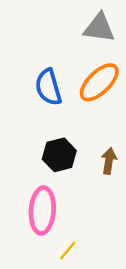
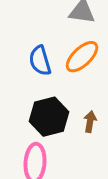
black hexagon: (59, 155) -> (49, 117), size x1.4

